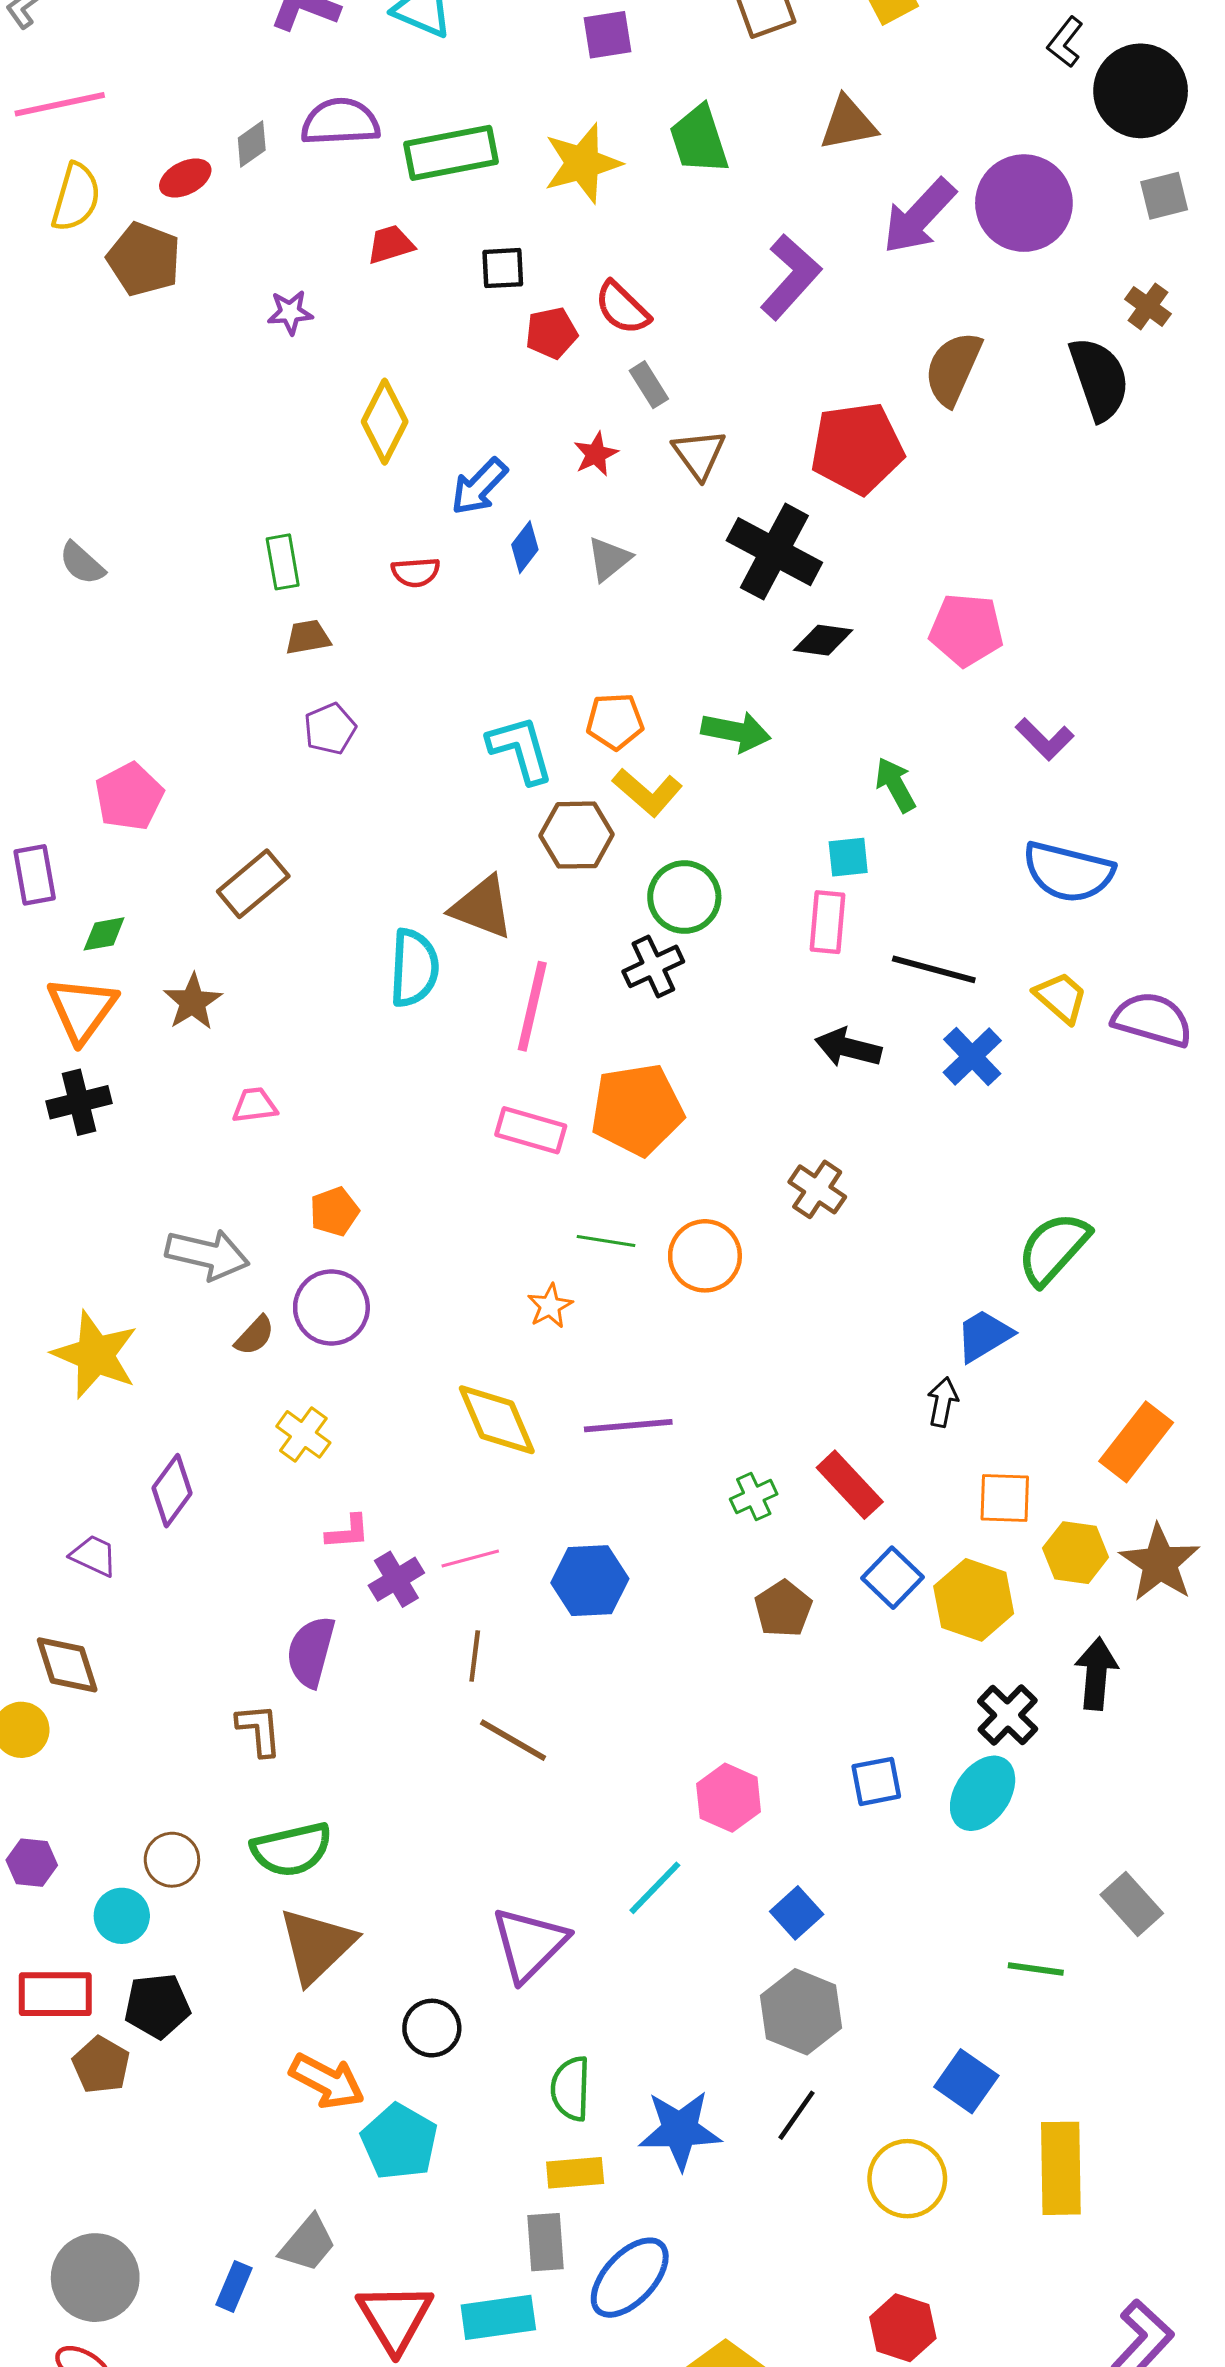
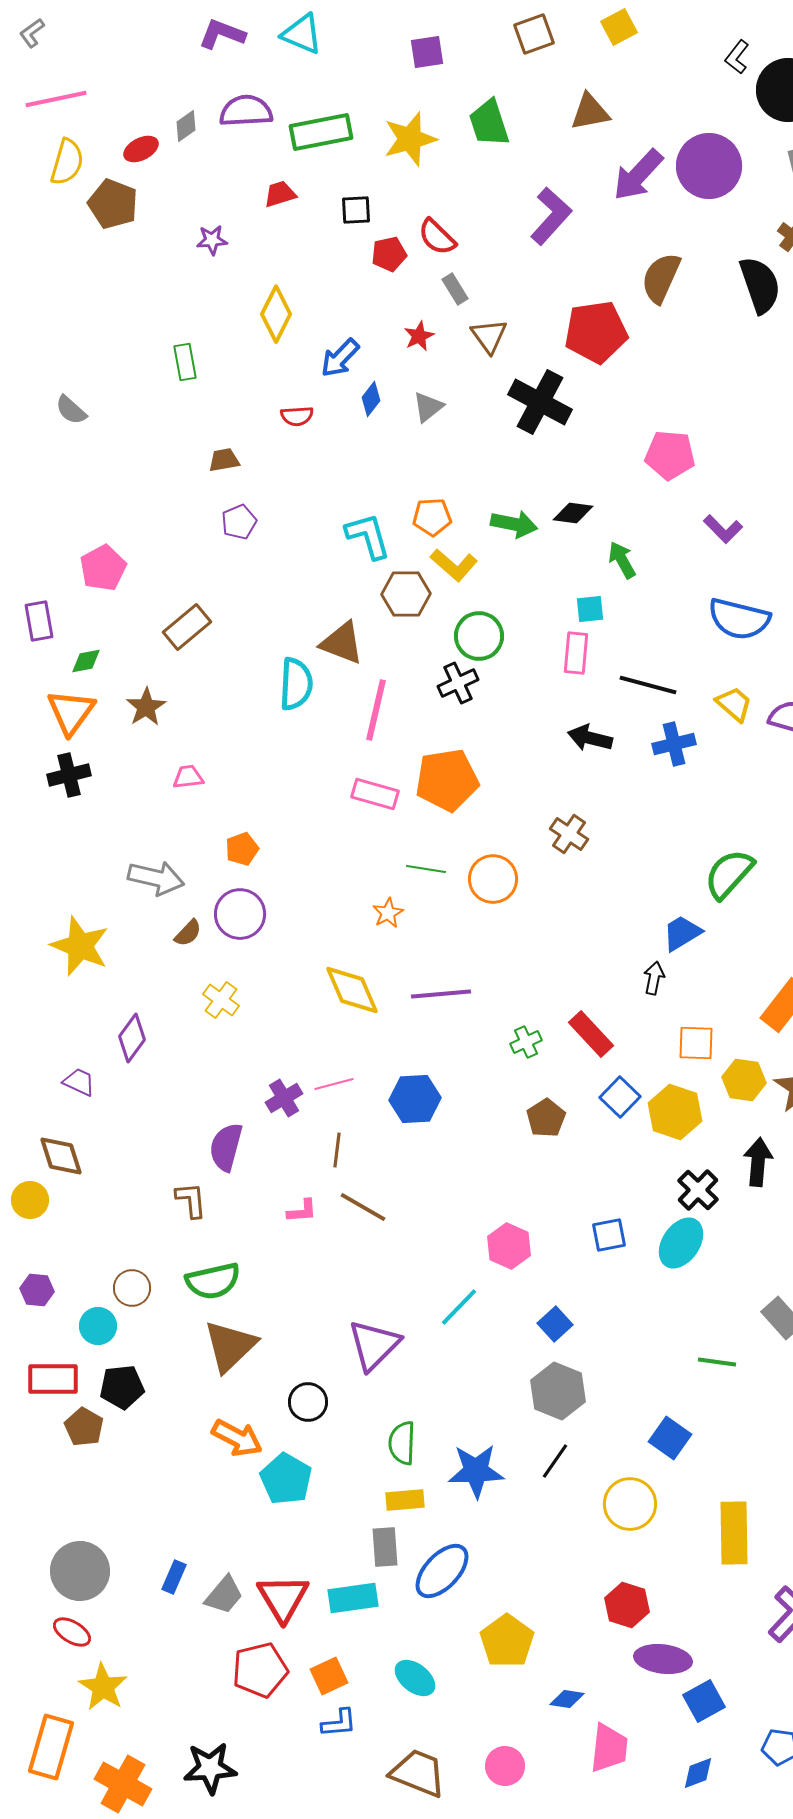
green rectangle: (283, 562) -> (185, 362), moved
black diamond: (823, 640) -> (573, 513), moved
blue cross: (972, 1057) -> (674, 744), turned 30
pink L-shape: (348, 1532) -> (302, 1211), moved
yellow rectangle: (1061, 2168) -> (734, 1533), moved
gray trapezoid: (308, 2244) -> (224, 1595), moved

